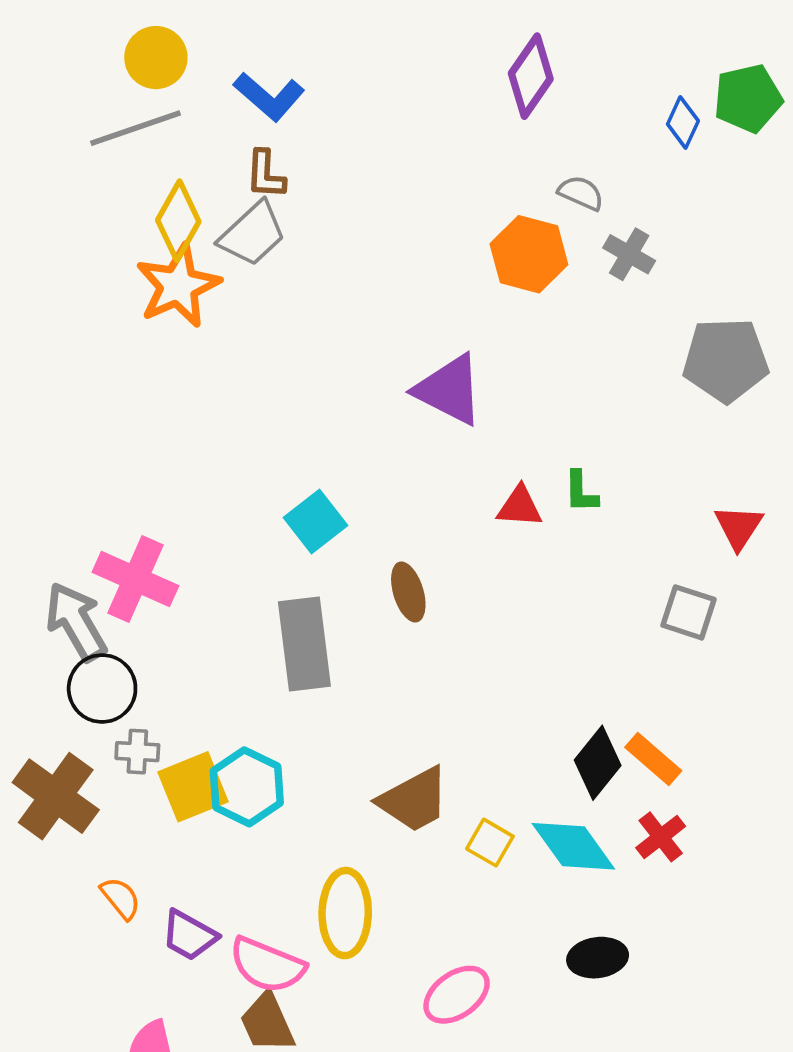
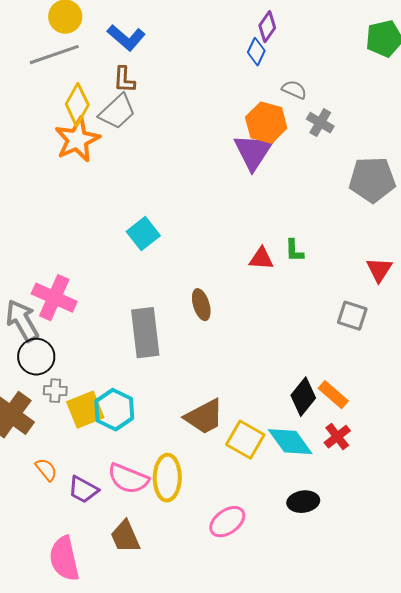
purple diamond: (531, 76) -> (267, 27), size x0.7
blue diamond: (683, 122) -> (256, 52), moved
purple triangle: (449, 390) -> (253, 152), moved, turned 36
cyan square: (315, 521) -> (143, 234), moved
yellow square: (490, 843) -> (245, 440), size x1.5
pink semicircle: (267, 965) -> (128, 479), moved

